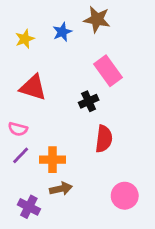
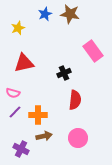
blue star: (62, 32) -> (45, 14), moved
pink rectangle: (108, 71) -> (93, 51), moved
red triangle: (33, 87) -> (24, 63), turned -30
pink circle: (125, 196) -> (78, 138), moved

